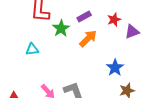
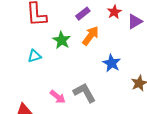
green star: (61, 28) -> (62, 40), moved
blue star: (115, 68) -> (112, 63), moved

